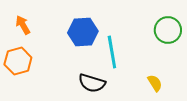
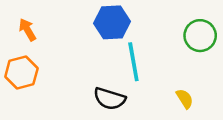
blue hexagon: (83, 32) -> (112, 22), moved

